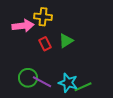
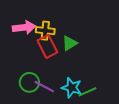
yellow cross: (43, 17) -> (45, 31), moved
red rectangle: (45, 44) -> (47, 46), size x1.5

